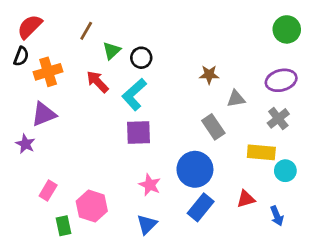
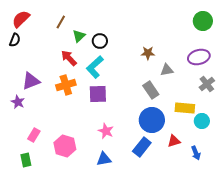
orange cross: (48, 72) -> (66, 85), moved
gray cross: (278, 118) -> (207, 84), moved
blue circle: (195, 169) -> (152, 120), moved
blue triangle: (147, 224) -> (104, 159), turned 35
green rectangle: (64, 226) -> (26, 160), moved

